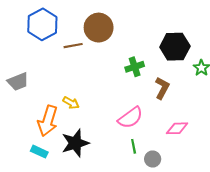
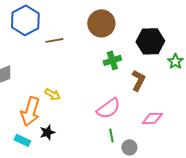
brown circle: (99, 28) -> (101, 23), moved
black star: (75, 143) -> (47, 132), moved, size x0.6

